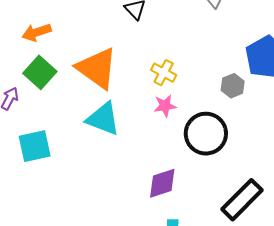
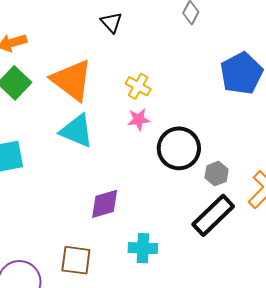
gray hexagon: (233, 86) -> (217, 174), moved
purple diamond: (162, 183) -> (105, 204), moved

